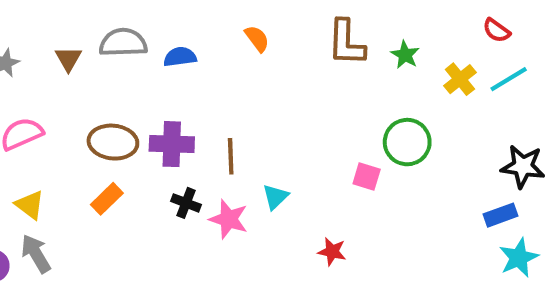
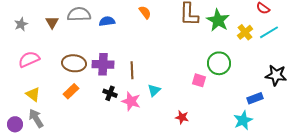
green star: (405, 55) -> (218, 20), size x1.6
blue rectangle: (501, 215) -> (255, 98), moved
cyan star: (519, 258) -> (243, 120), moved

